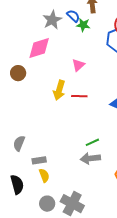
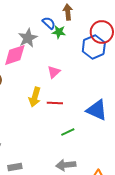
gray star: (52, 20) -> (28, 38), moved
green line: (92, 142) -> (68, 132), moved

